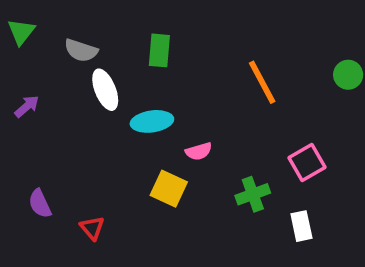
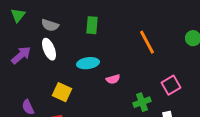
white ellipse: (105, 90) -> (49, 49), moved
purple arrow: (27, 106) -> (21, 55), size x1.5
yellow square: (169, 189) -> (62, 92), moved

